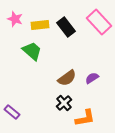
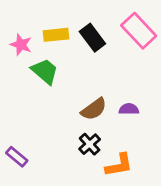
pink star: (15, 19) -> (21, 45), moved
purple semicircle: (92, 78) -> (129, 109), turned 32

